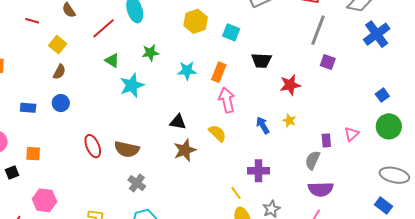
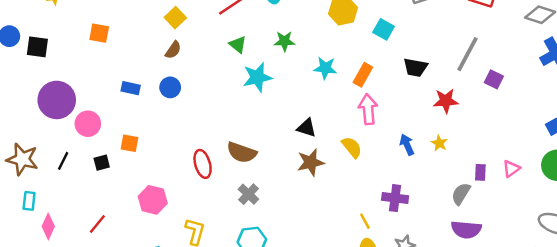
gray line: (318, 30) -> (468, 54), moved
red ellipse: (93, 146) -> (203, 164), moved
pink hexagon: (44, 200) -> (153, 200), moved

